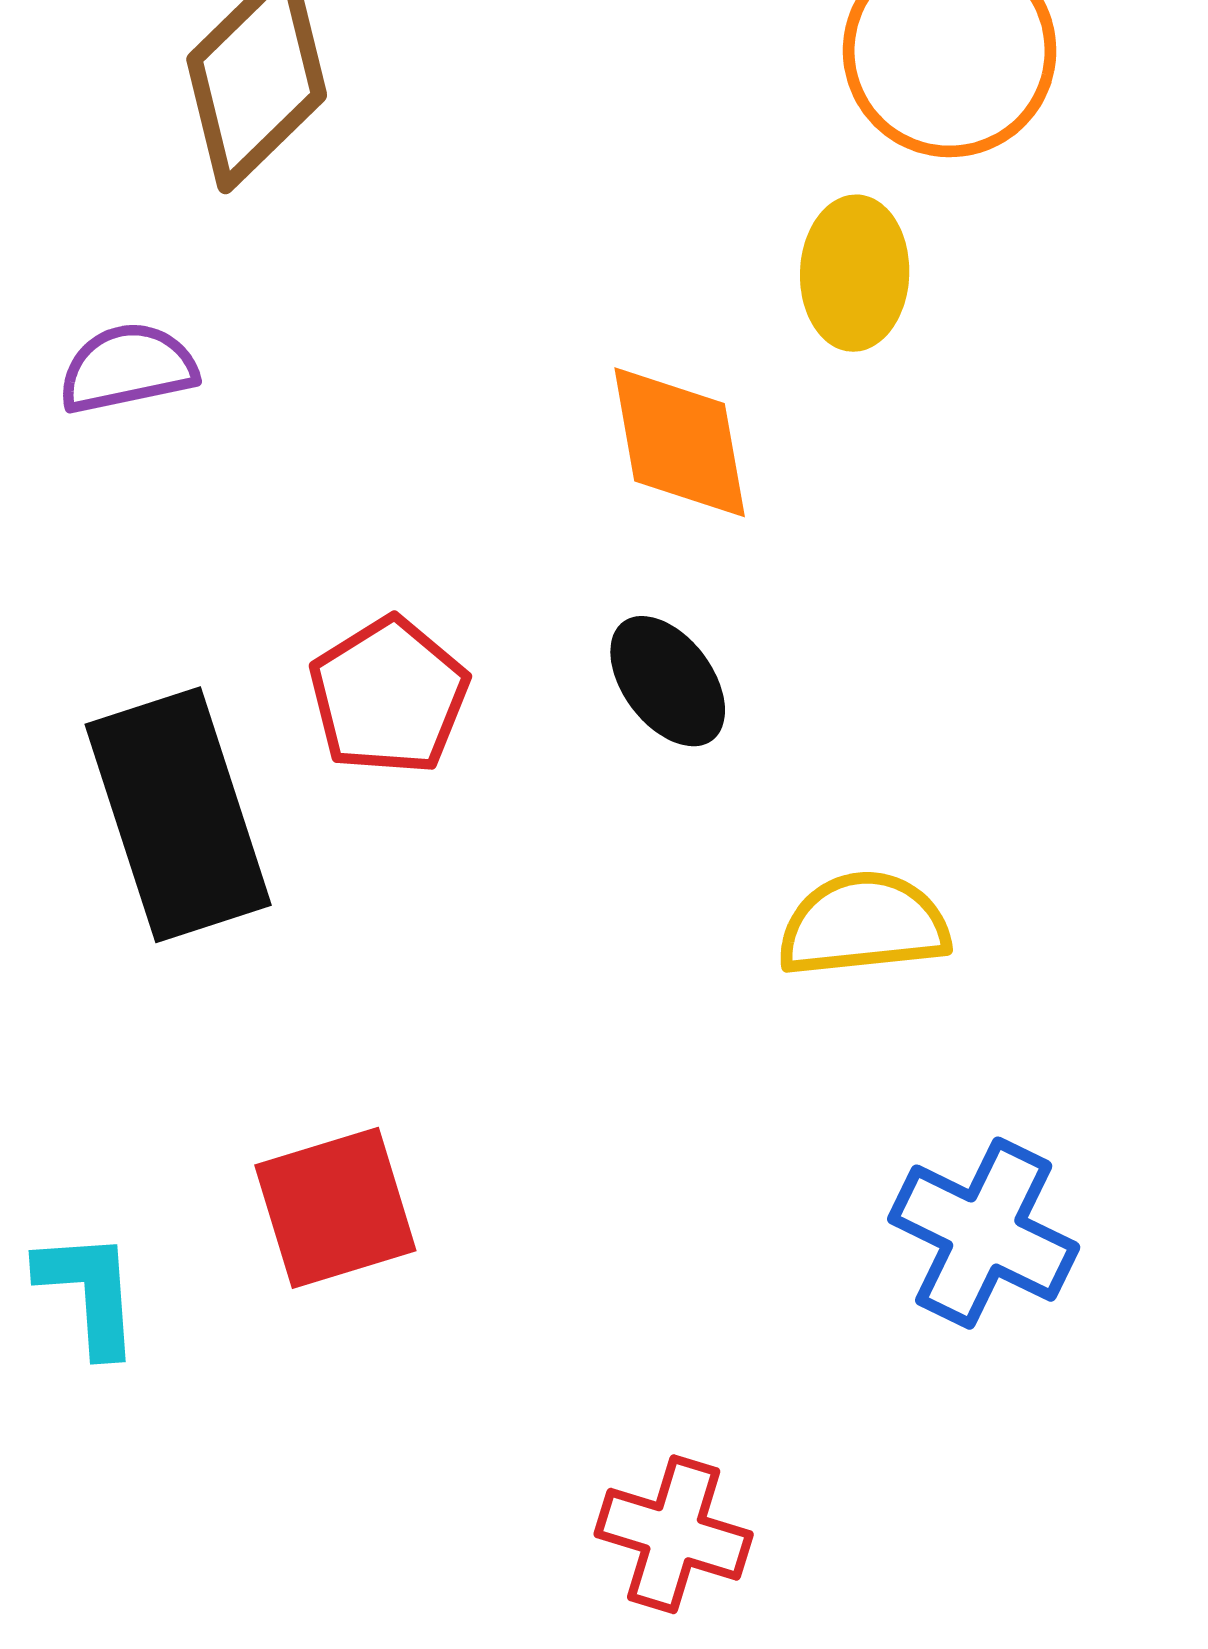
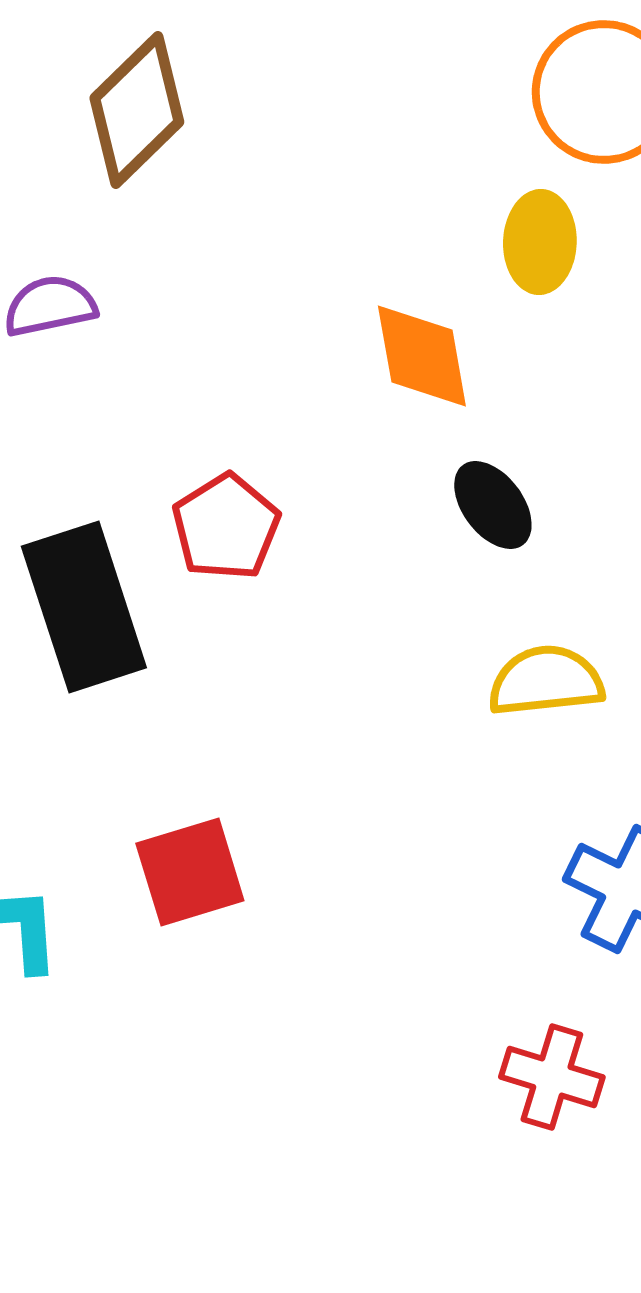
black ellipse: (668, 681) -> (493, 505), moved
red cross: (674, 1534) -> (552, 1077), moved

